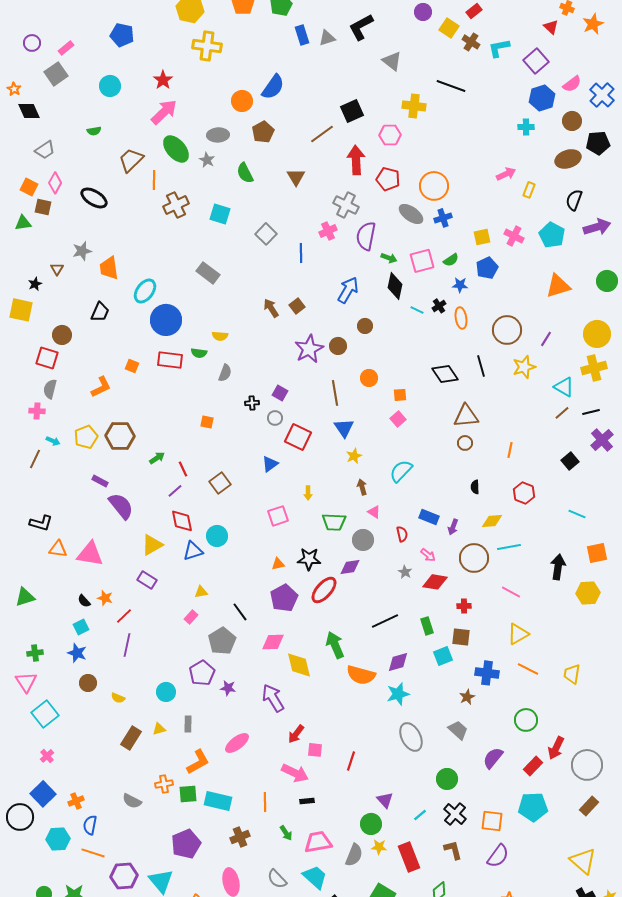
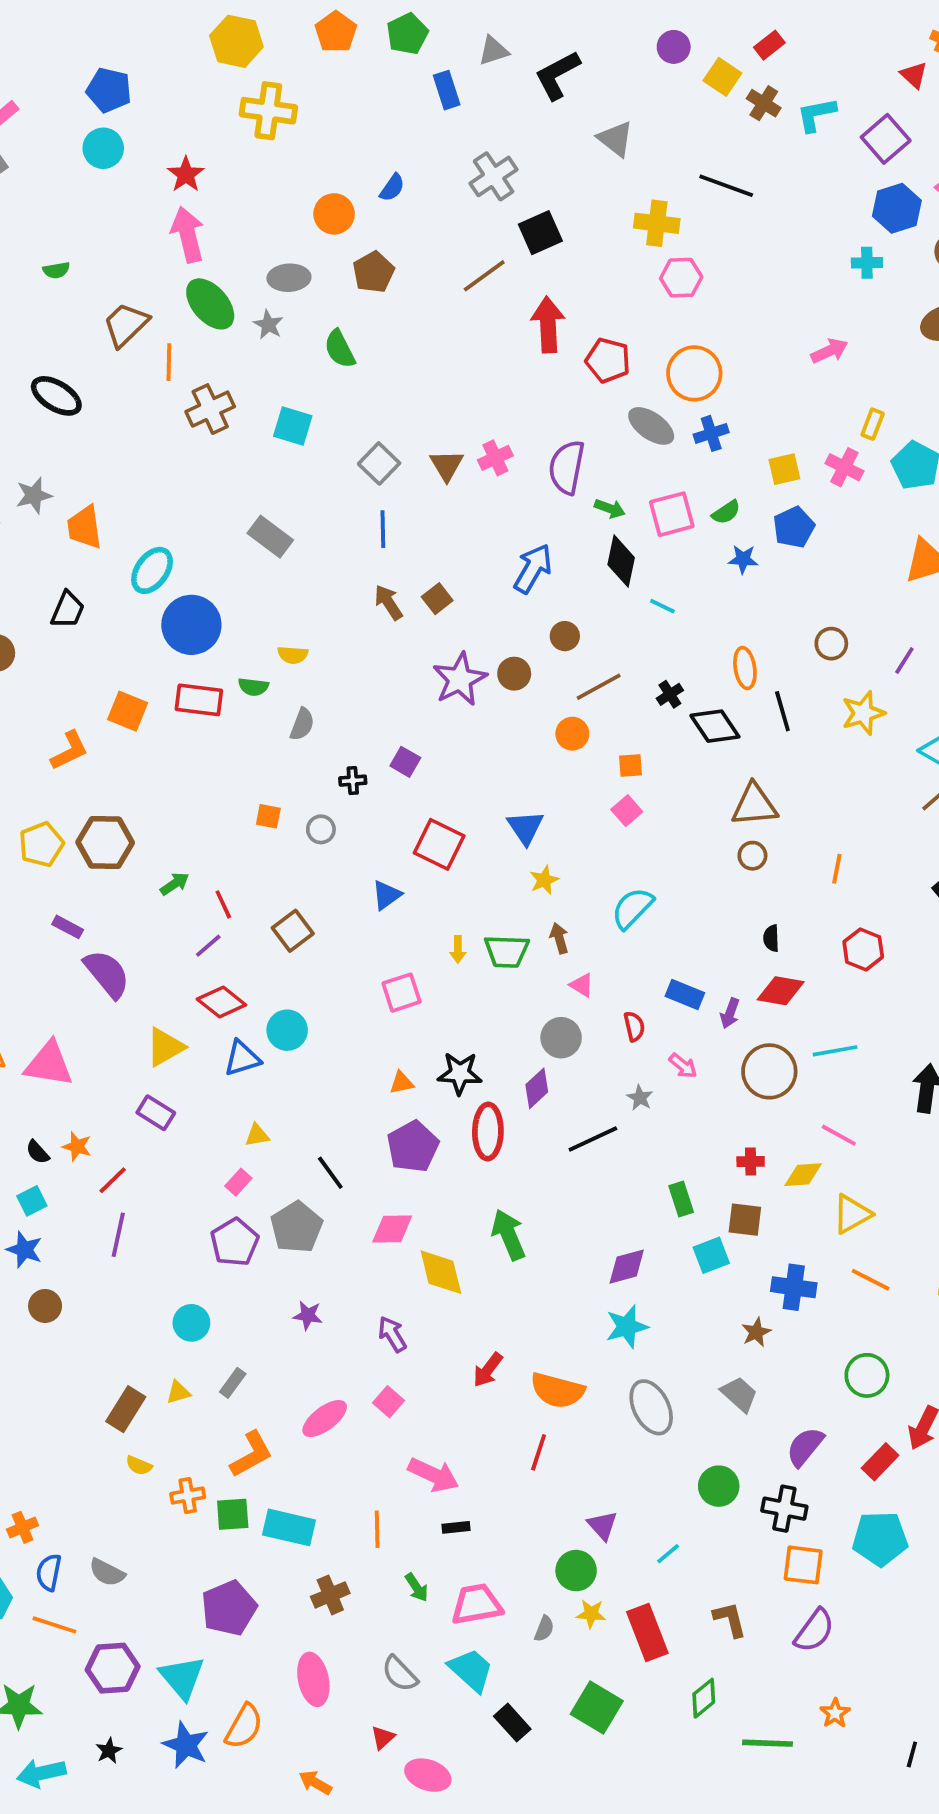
gray triangle: (327, 38) -> (494, 51), moved
cyan circle: (110, 86) -> (103, 148), moved
blue semicircle: (273, 87) -> (392, 188), size x0.6
pink arrow: (164, 112) -> (188, 235), turned -60
pink hexagon: (390, 135) -> (681, 278), moved
brown triangle: (296, 177) -> (447, 465), moved
yellow rectangle: (529, 190) -> (873, 424), moved
gray cross: (346, 205) -> (494, 176), moved, turned 30
blue line: (301, 253) -> (383, 529), moved
black cross: (439, 306) -> (670, 694), moved
orange ellipse: (461, 318) -> (745, 668), moved
brown circle: (507, 330) -> (831, 644), size x0.6
orange square: (132, 366) -> (128, 711), size x1.5
brown line: (335, 393) -> (599, 687), moved, turned 70
gray circle: (275, 418) -> (321, 829), moved
red diamond: (182, 521) -> (221, 1002), turned -40
yellow diamond: (492, 521) -> (803, 1175), moved
green trapezoid: (334, 522) -> (507, 951), moved
purple diamond: (350, 567) -> (537, 1088), turned -35
red diamond: (435, 582) -> (781, 991), moved
red ellipse: (324, 590) -> (488, 1131), turned -40
black line: (385, 621) -> (593, 1139), moved
purple pentagon: (202, 673) -> (235, 1242), moved
orange semicircle: (361, 675) -> (557, 1390), moved
yellow semicircle: (118, 698) -> (139, 1465), moved
purple arrow: (273, 698) -> (392, 1334), size x0.7
gray rectangle: (188, 724) -> (233, 1383), turned 35
red arrow: (296, 734) -> (488, 1370), moved
pink square: (315, 750) -> (388, 1402), moved, turned 35
gray semicircle: (132, 801) -> (107, 1572), moved
black cross: (455, 814) -> (784, 1509), moved, turned -30
gray semicircle: (354, 855) -> (544, 1629), size x0.6

